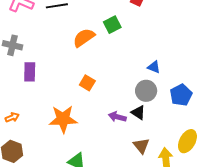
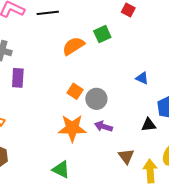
gray circle: (146, 91) -> (96, 99), moved
black triangle: (138, 113) -> (149, 125), moved, turned -42
orange star: (63, 119) -> (72, 128), moved

